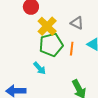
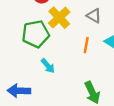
green pentagon: (51, 45) -> (36, 34), moved

